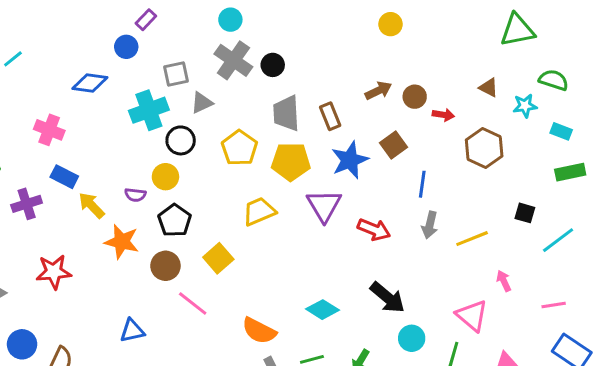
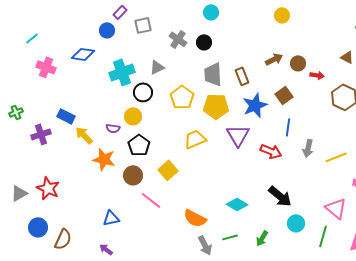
cyan circle: (230, 20) -> (211, 12), moved
gray cross: (233, 60) -> (178, 39), size x0.7
gray square: (176, 74) -> (143, 25), moved
pink cross: (49, 130) -> (46, 67), moved
blue line: (422, 184) -> (288, 127), moved
red star: (54, 272) -> (48, 188), moved, turned 30

